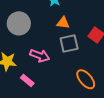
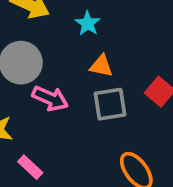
pink arrow: (40, 56) -> (50, 98), moved

